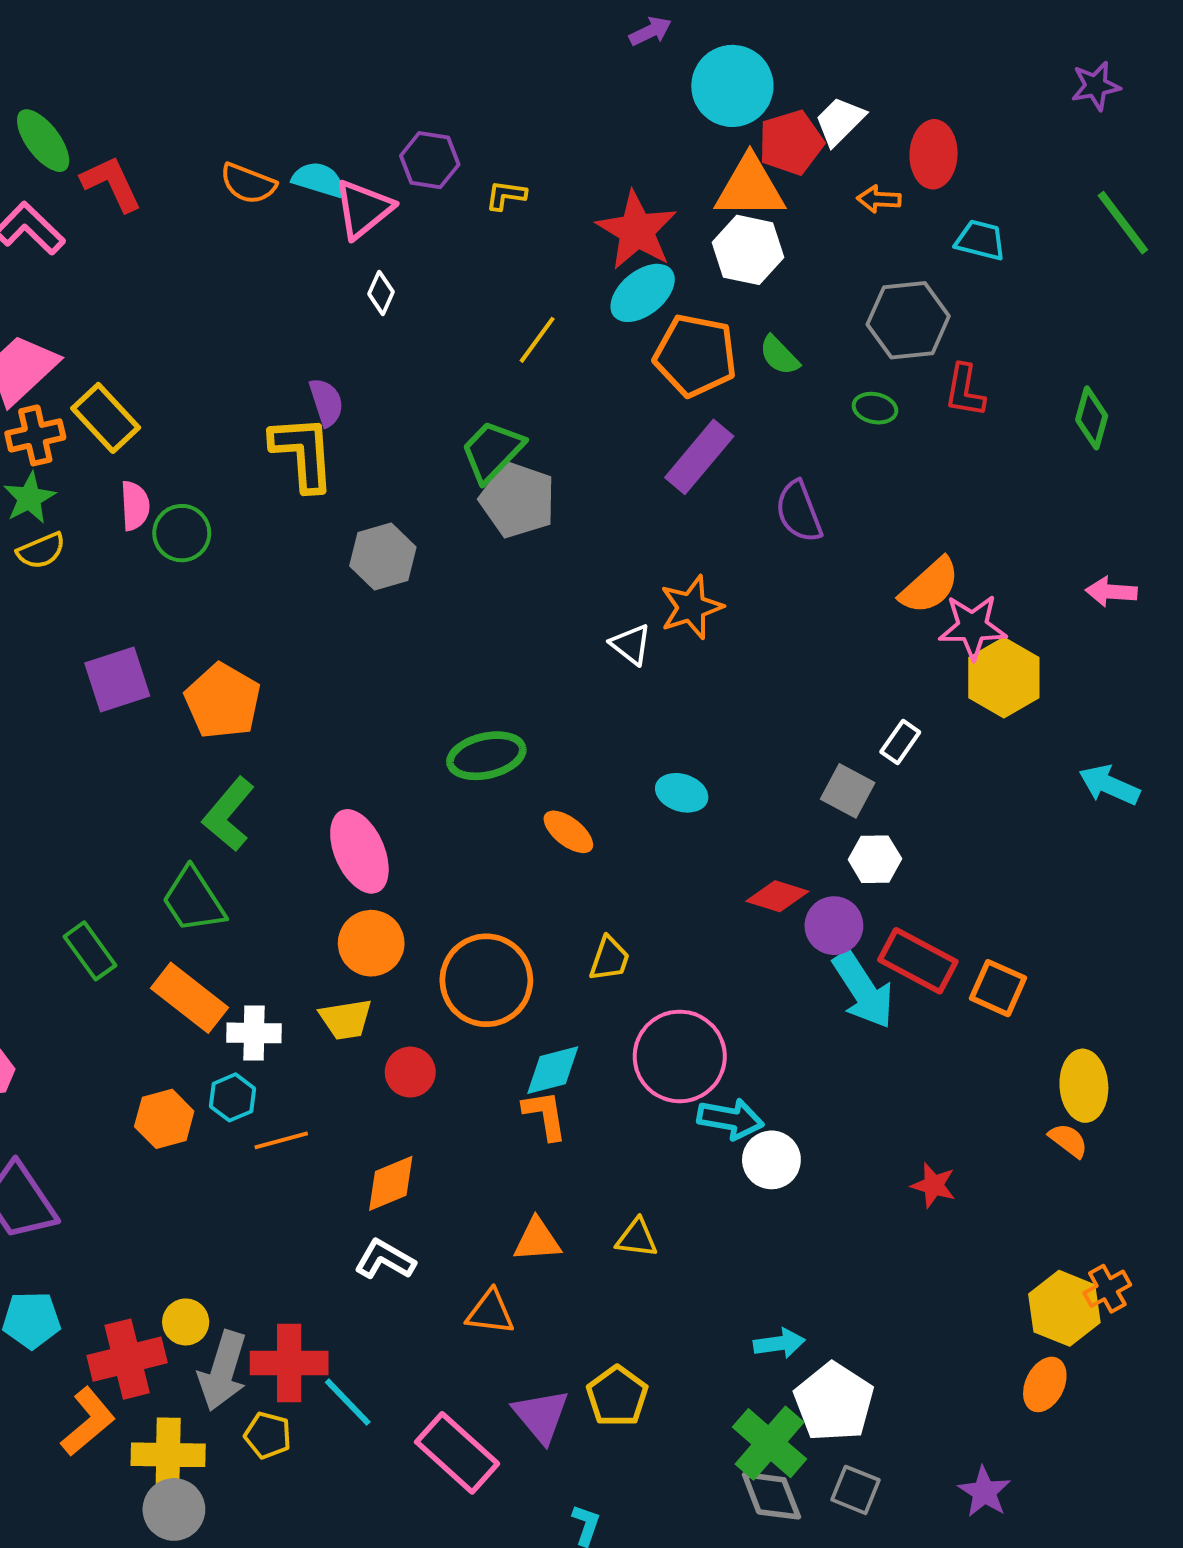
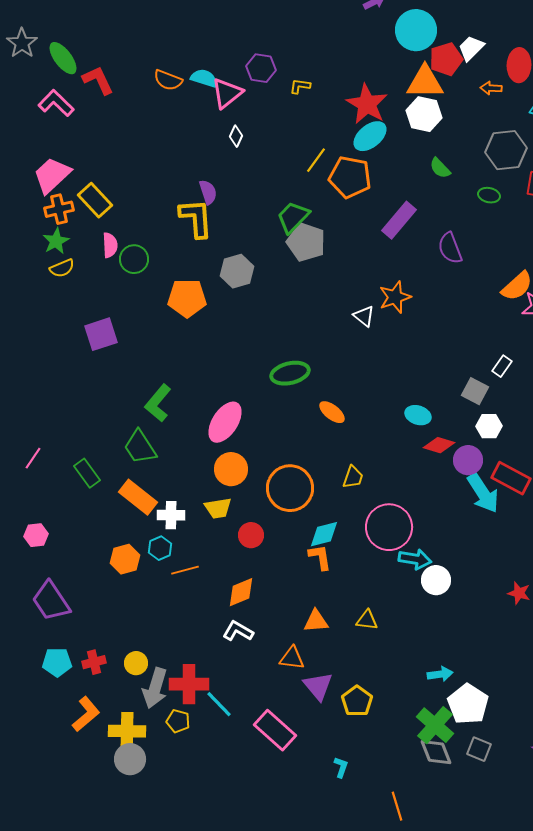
orange pentagon: (695, 355) -> (350, 177), moved
orange pentagon: (223, 701) -> (187, 298), moved, turned -30
cyan ellipse: (682, 793) -> (418, 415), moved
pink ellipse: (359, 851) -> (225, 422), turned 57
red cross: (127, 1359) -> (94, 662), moved, size x0.6
purple triangle: (541, 1416) -> (318, 686), moved

